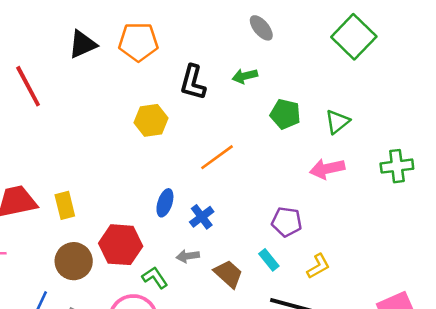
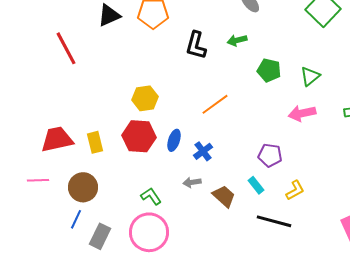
yellow hexagon: (151, 120) -> (145, 98), moved
red hexagon: (121, 245) -> (139, 136), moved
brown circle: (74, 261) -> (83, 187), moved
green L-shape: (155, 278) -> (151, 196), moved

